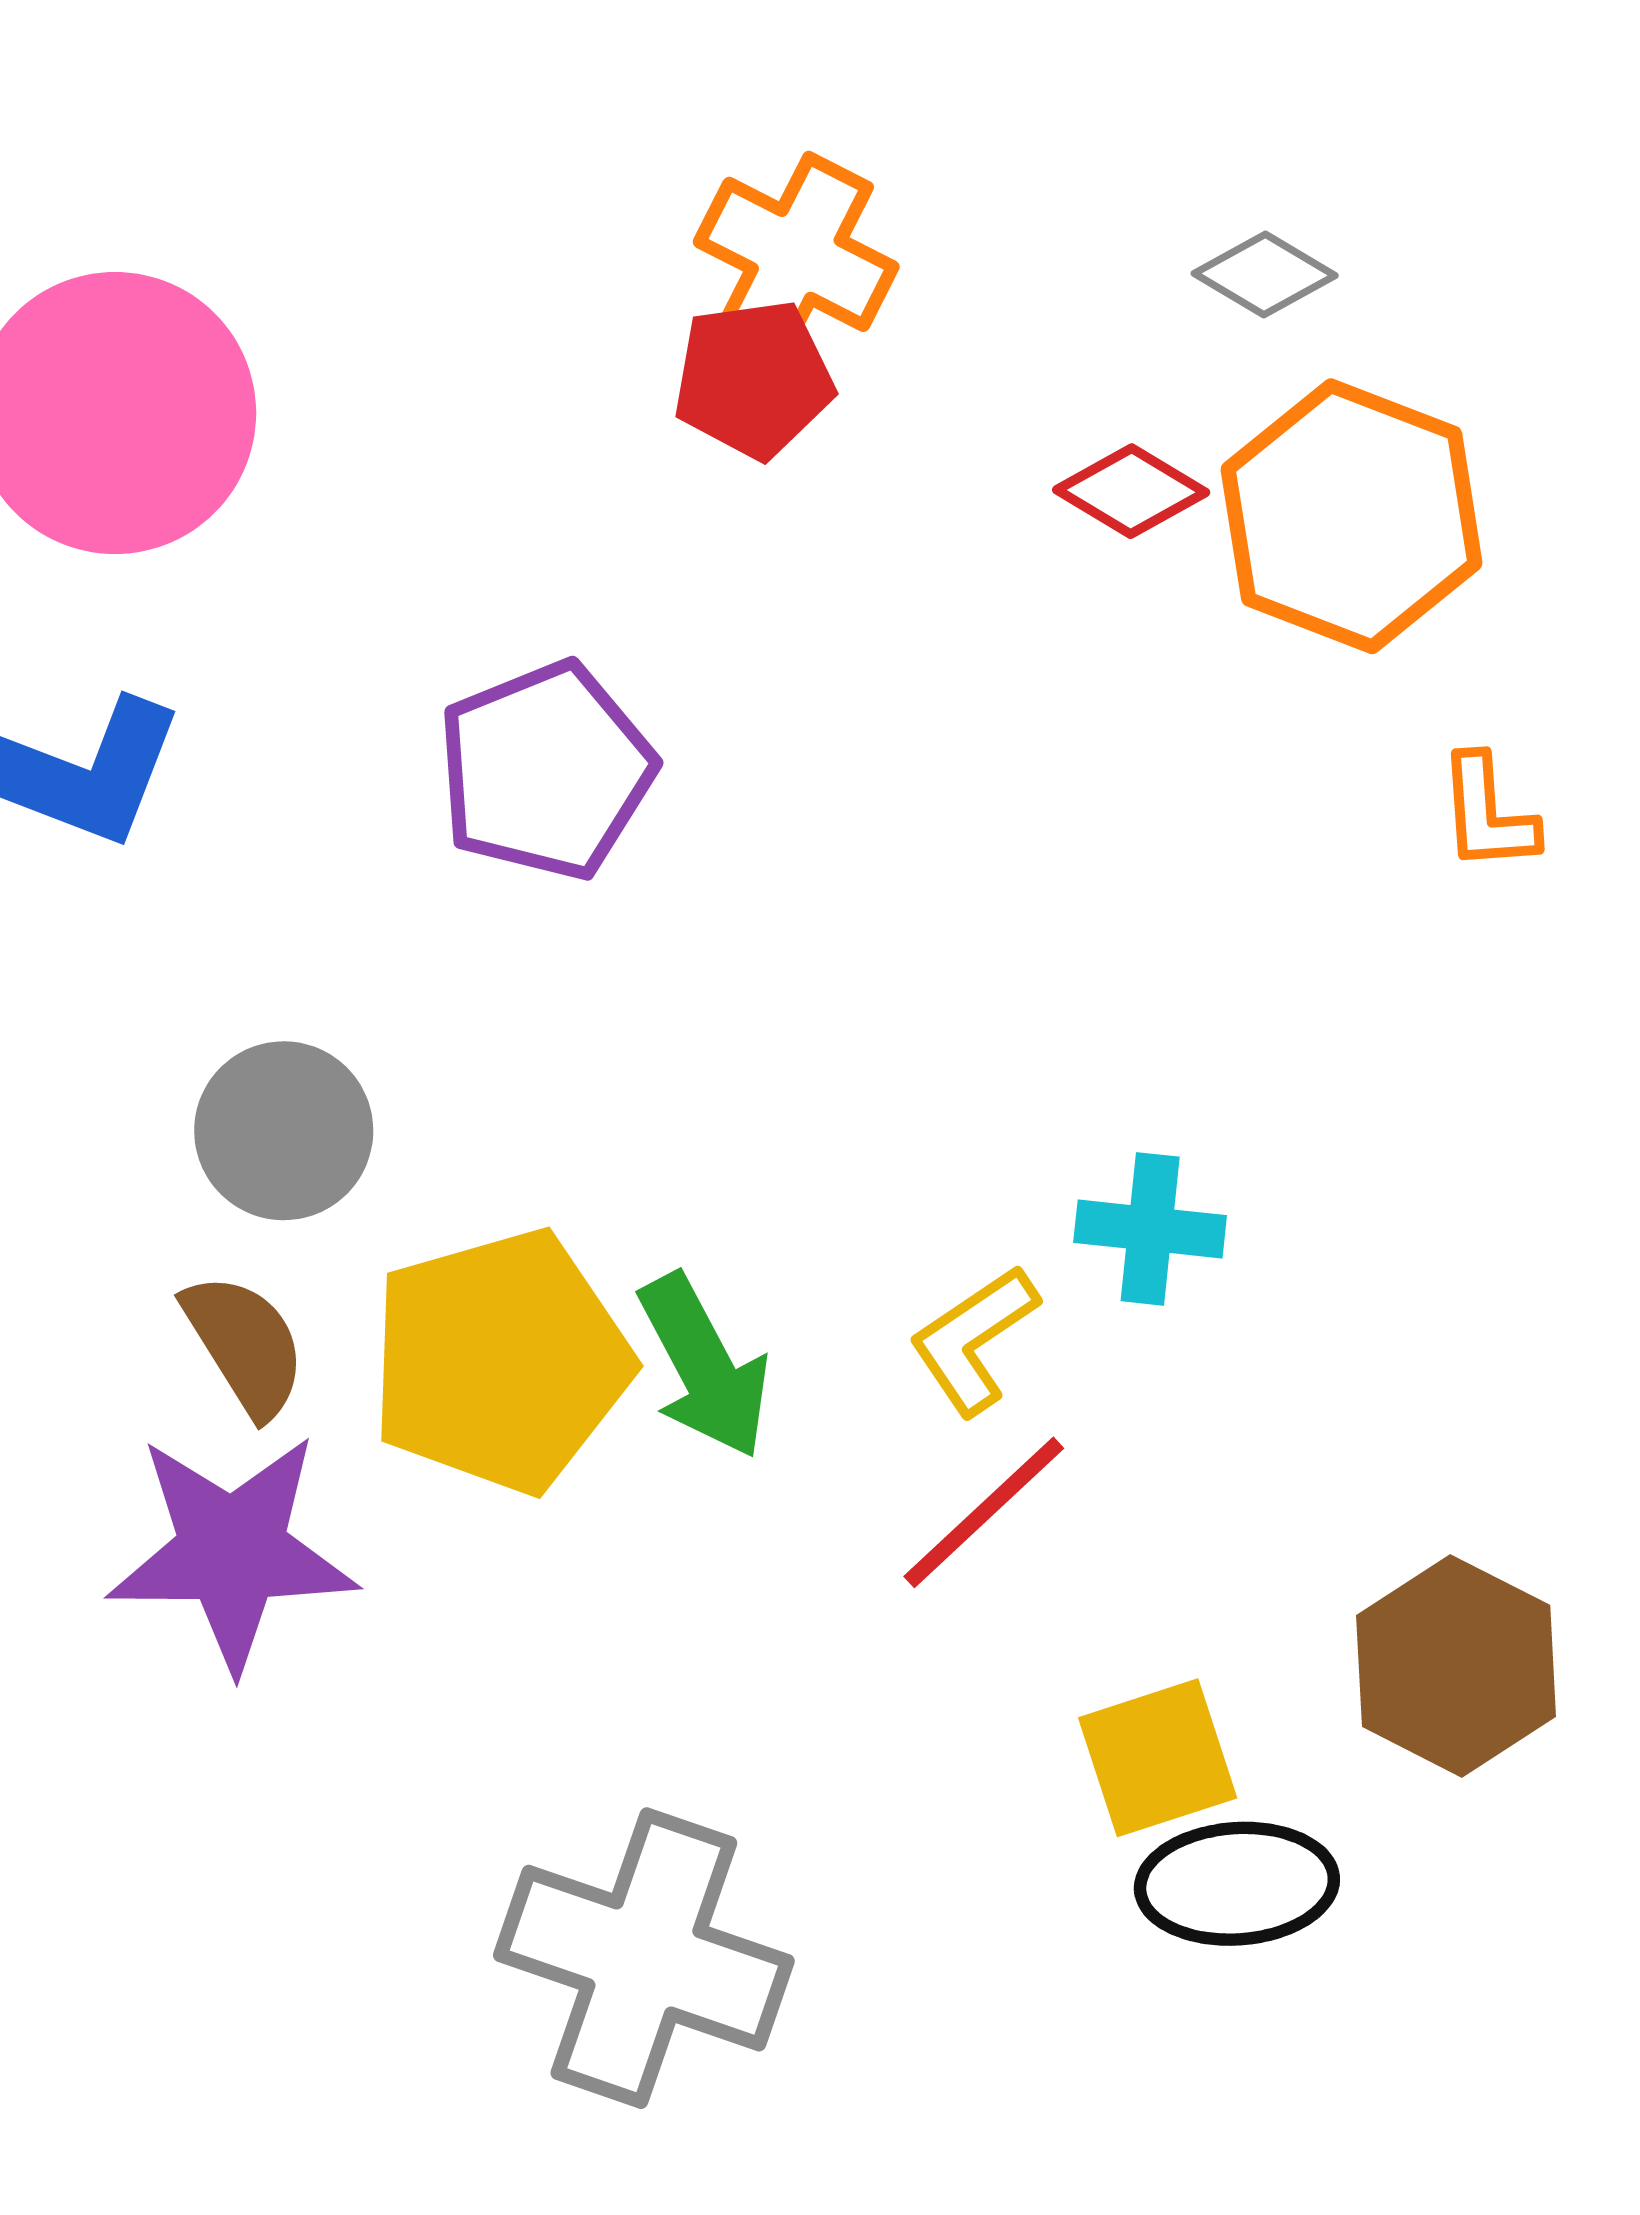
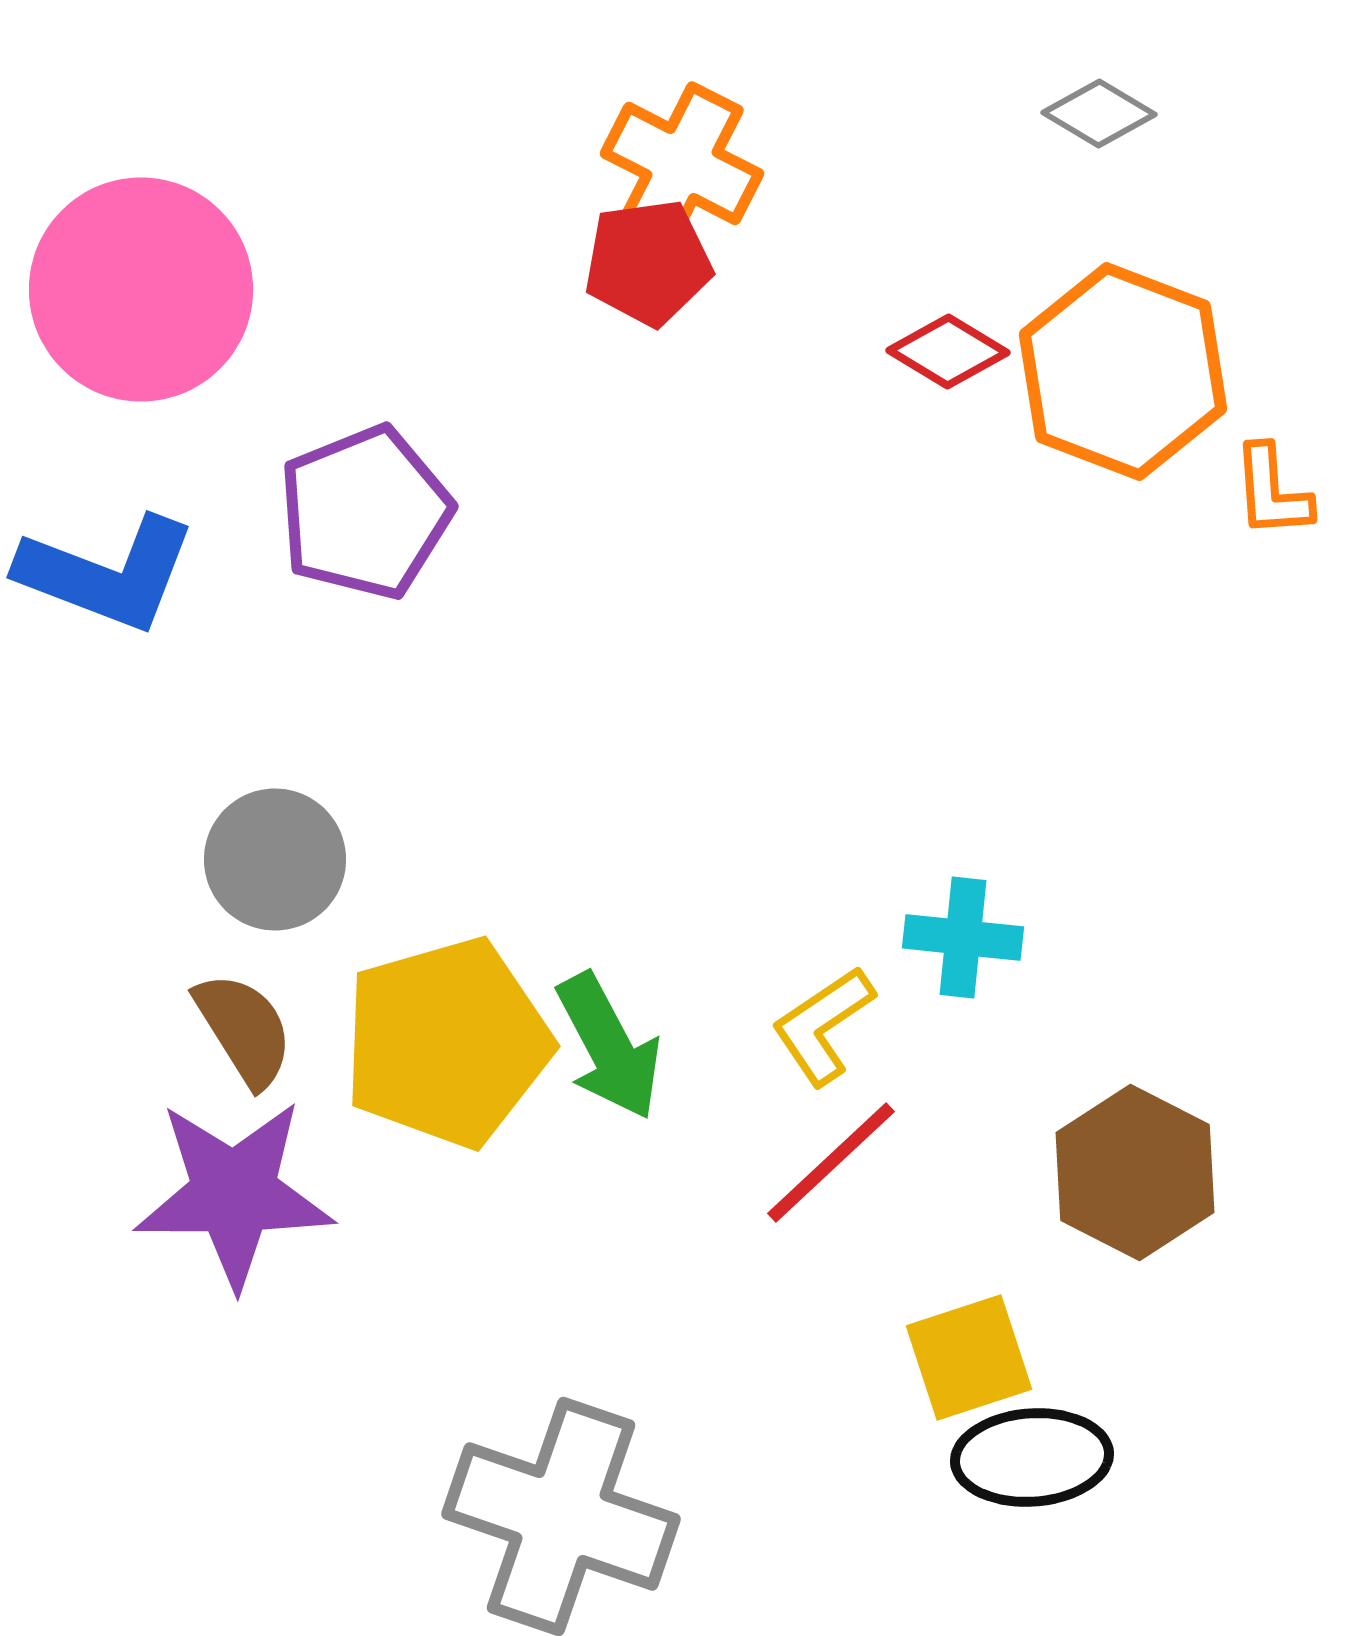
gray diamond: (1265, 275) -> (1099, 113), moved
purple pentagon: (546, 771) -> (365, 512), moved
orange L-shape: (1488, 813) -> (1272, 491), moved
brown hexagon: (1456, 1666) -> (1135, 1172), moved

